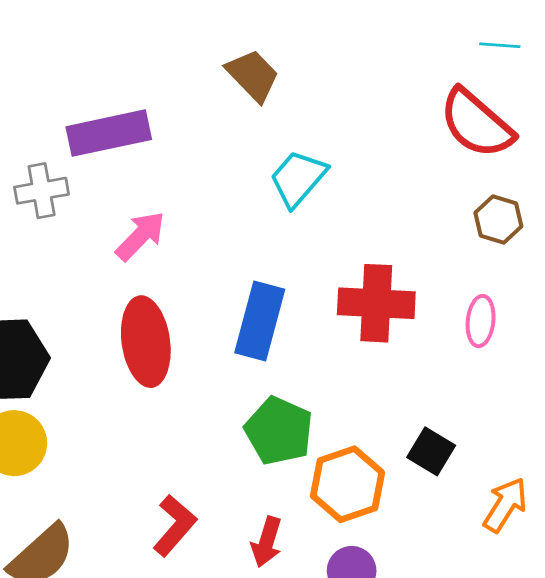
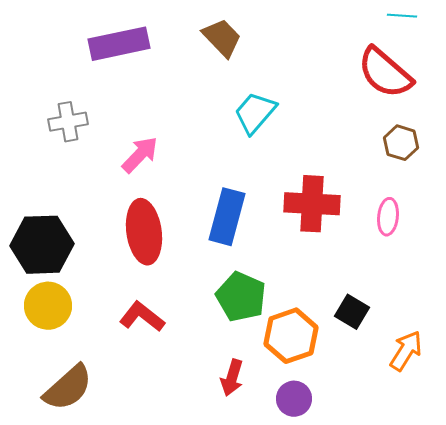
purple rectangle: (109, 133) -> (119, 44), moved
red L-shape: (175, 525) -> (142, 317), moved, turned -93

